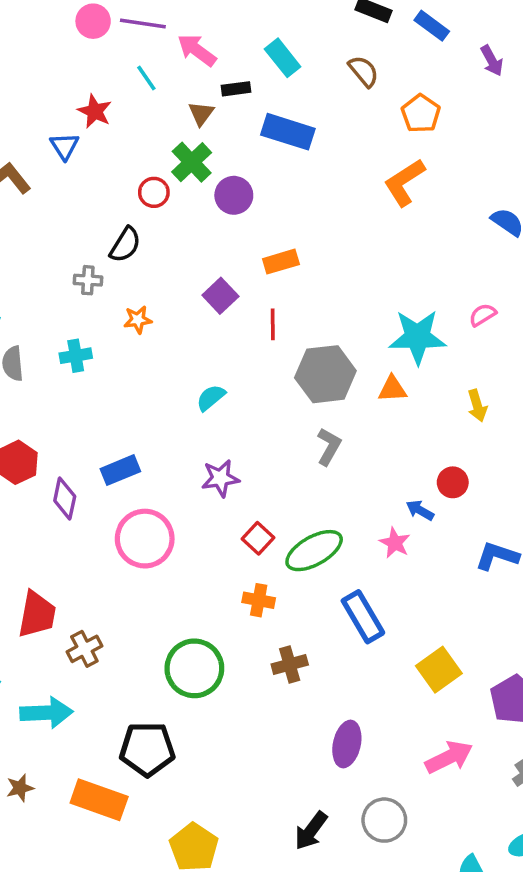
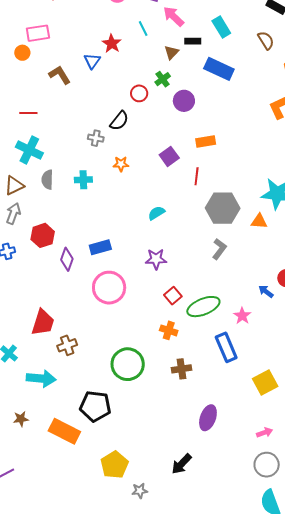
green cross: (192, 162) -> (163, 79), size x0.7
pink star: (395, 543) -> (242, 316), moved
pink arrow: (449, 757) -> (265, 433), size x0.6
gray circle: (384, 820) -> (267, 465), moved

